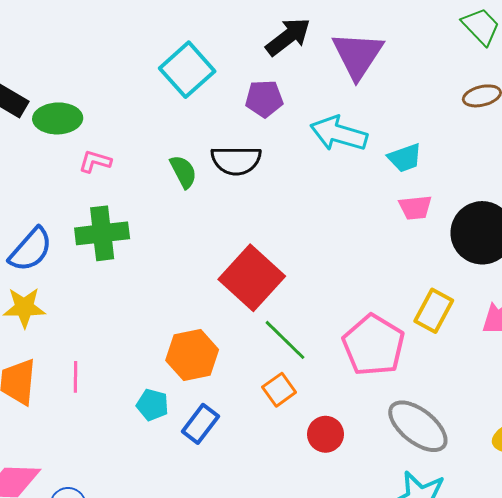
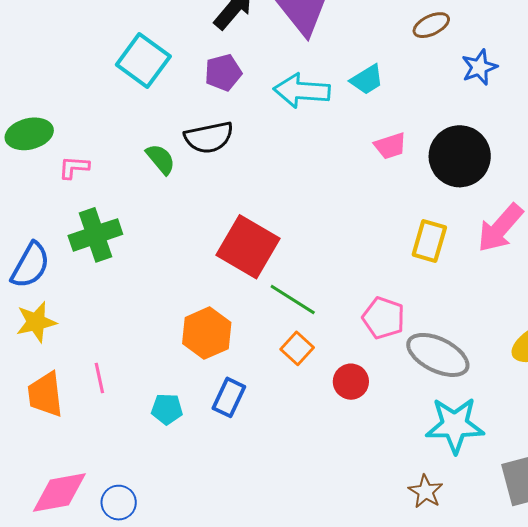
cyan trapezoid: (405, 158) -> (367, 80), moved
pink pentagon: (374, 345) -> (384, 318), moved, size x0.7
cyan pentagon: (153, 405) -> (167, 409), moved

